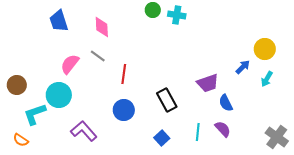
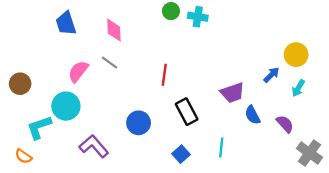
red line: (124, 74) -> (164, 75), moved
brown circle: (17, 85) -> (20, 84), moved
purple semicircle: (223, 129) -> (285, 124), moved

